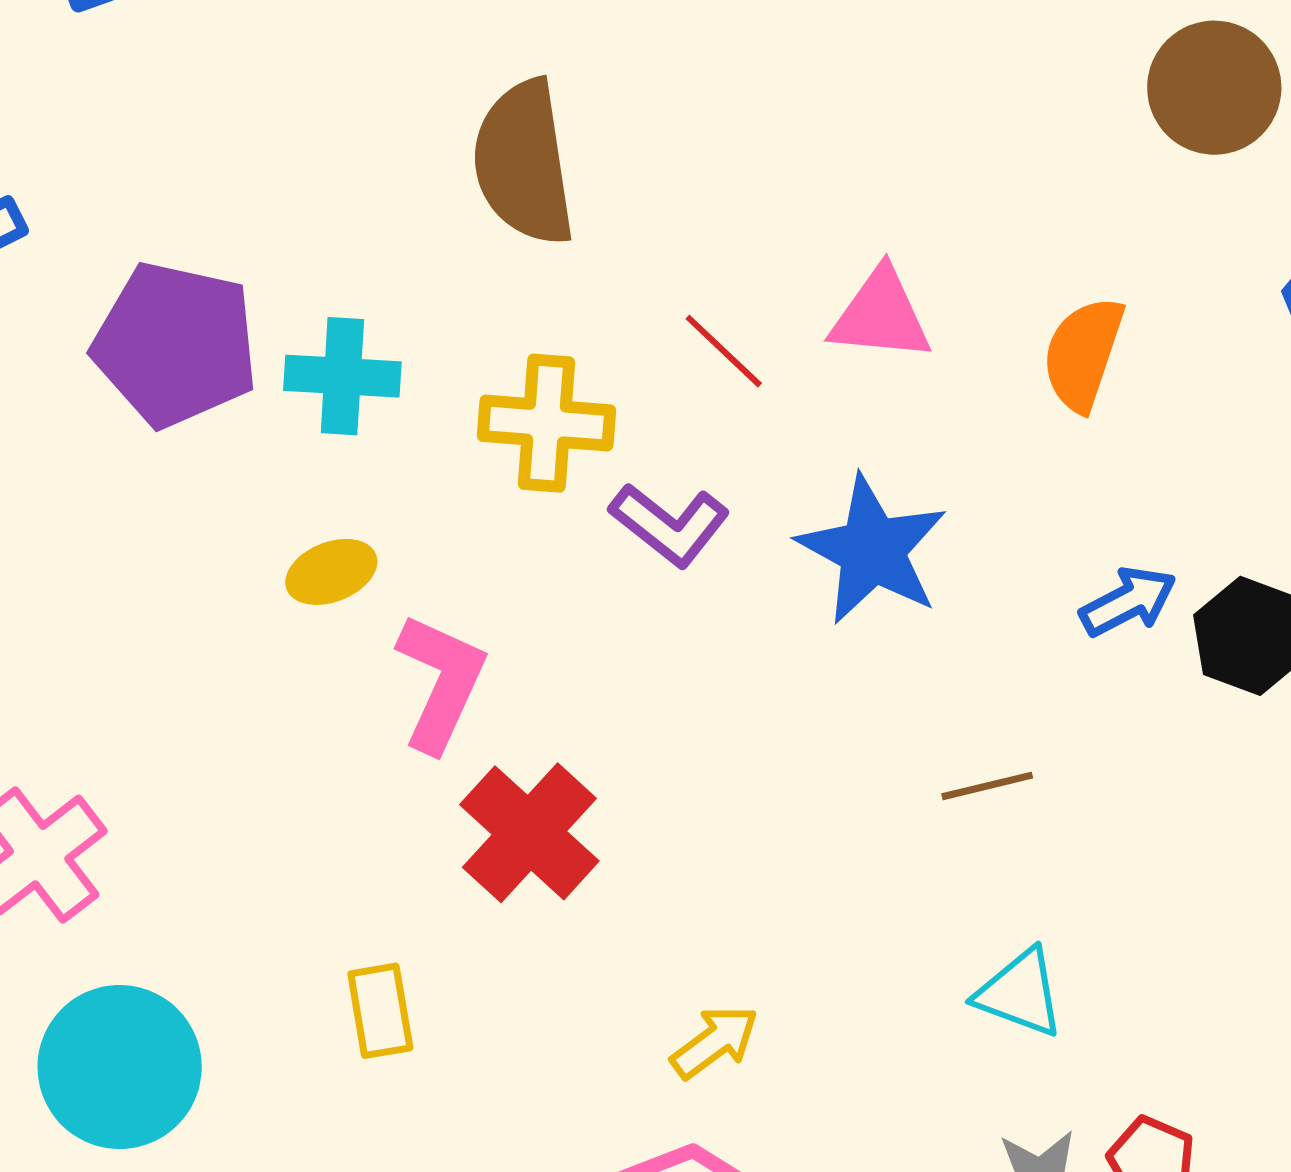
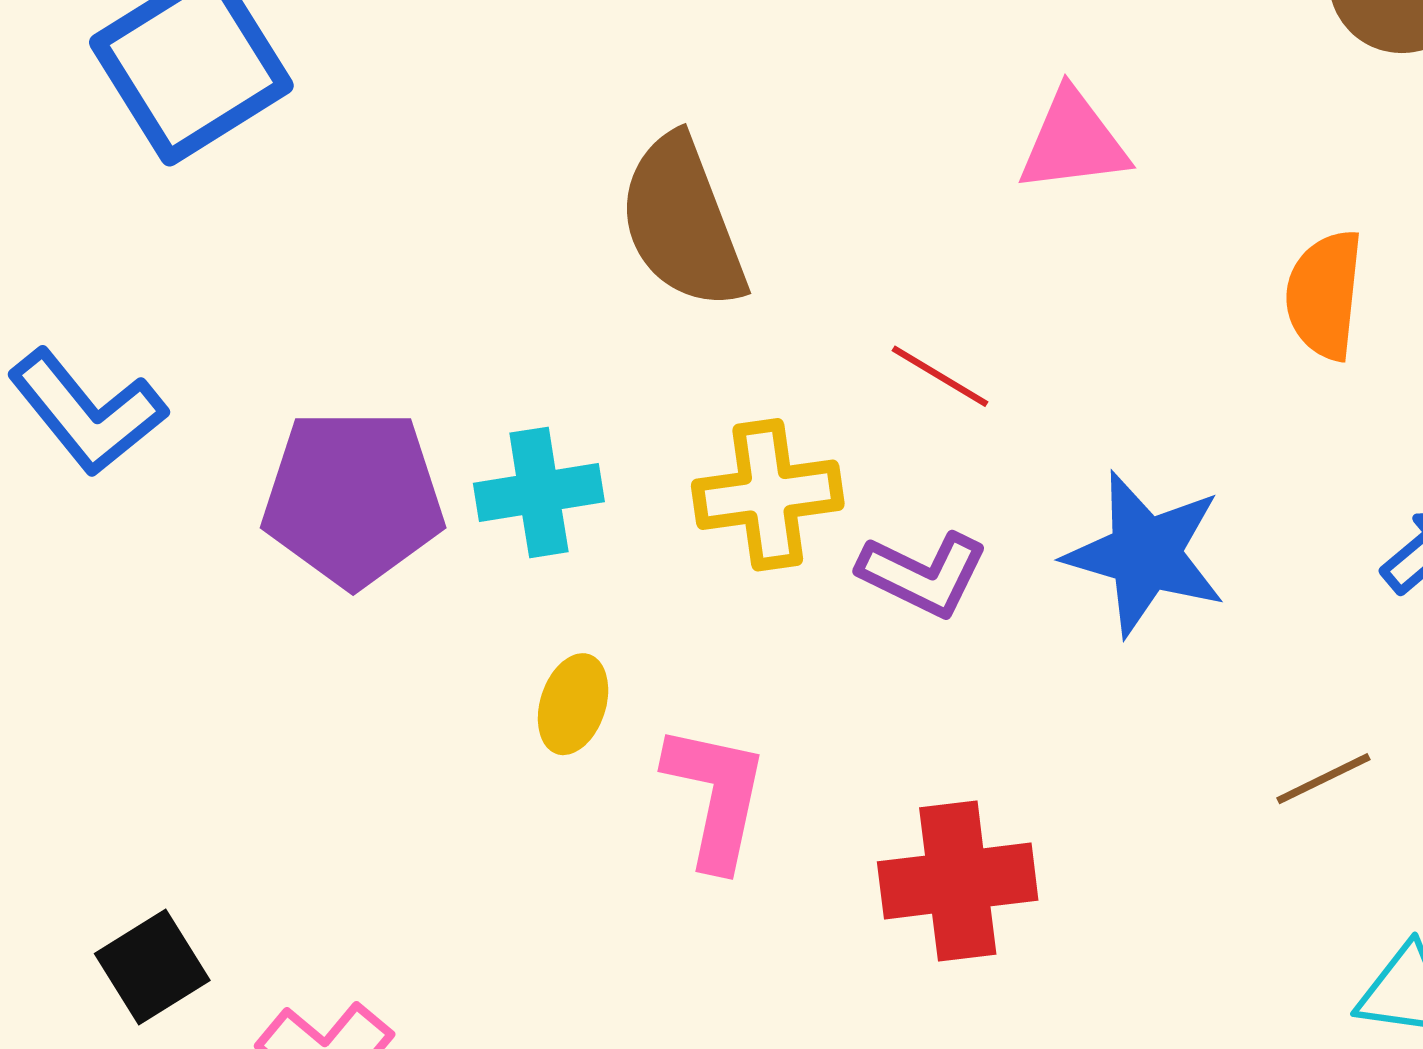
pink triangle: (881, 315) -> (1073, 142), moved
yellow ellipse: (331, 572) -> (573, 704), turned -38
red cross: (529, 833) -> (958, 881), moved, turned -37

